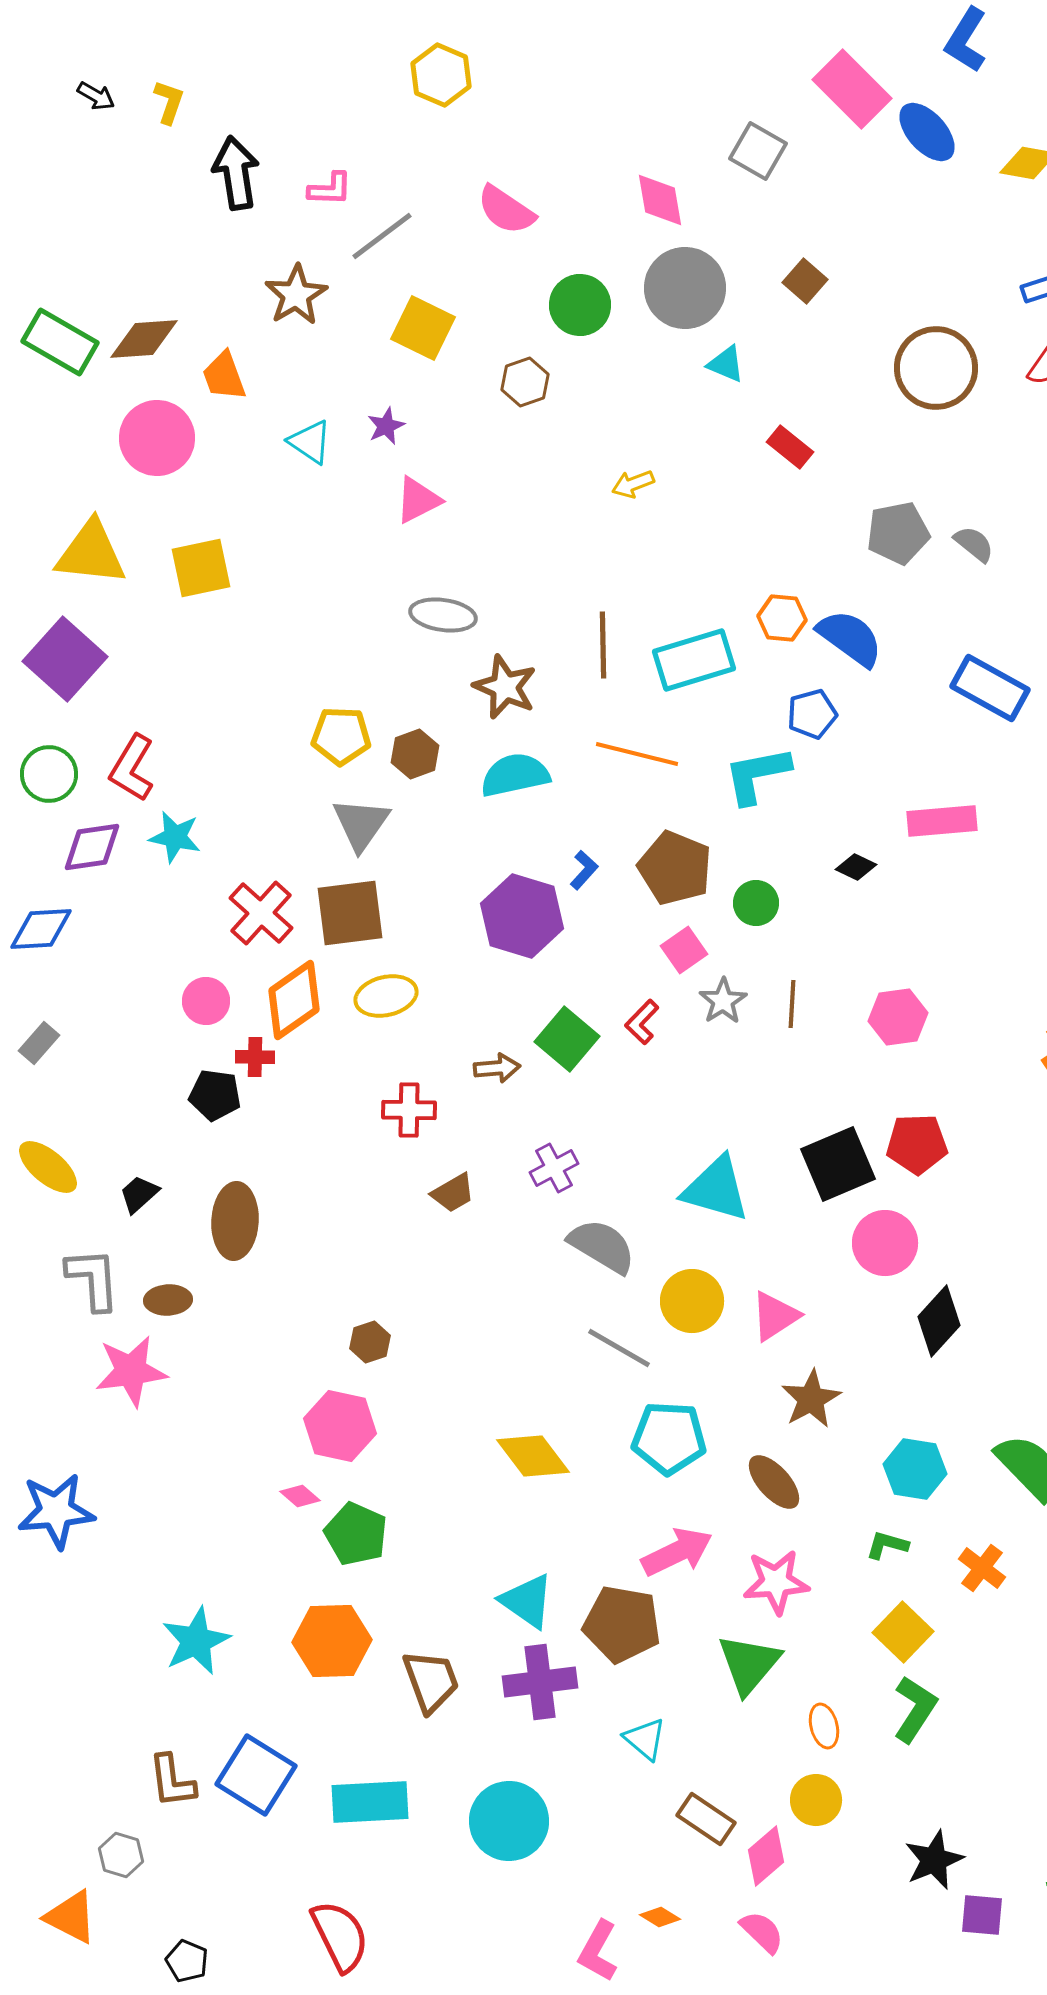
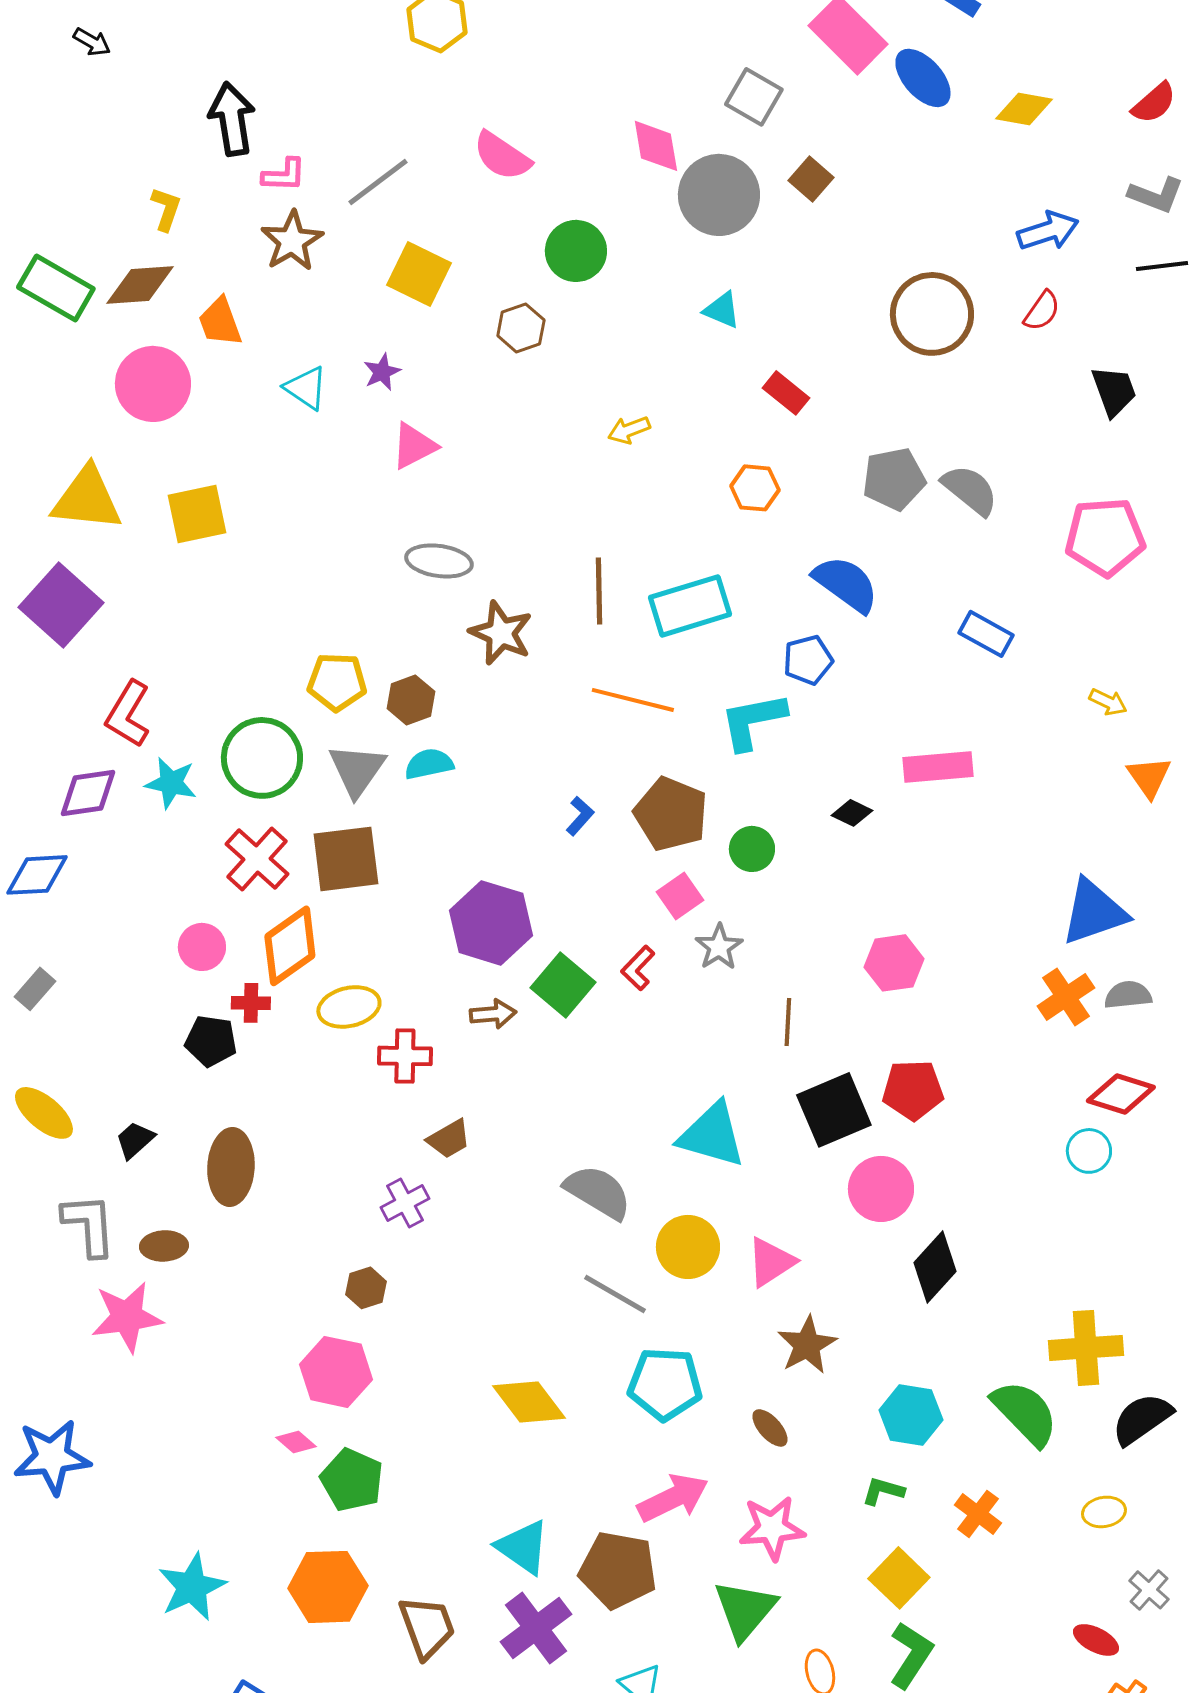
yellow L-shape: (169, 102) -> (166, 209), moved
pink L-shape: (330, 189) -> (284, 175), moved
brown square: (805, 281) -> (811, 179), moved
gray circle: (685, 288) -> (719, 195), moved
gray semicircle: (974, 544) -> (970, 490), size x1.4
orange hexagon: (782, 618) -> (755, 488), moved
blue rectangle: (990, 688) -> (986, 634), size x0.7
green circle: (49, 774) -> (262, 758), moved, size x1.4
cyan semicircle: (515, 775) -> (429, 764), moved, size x0.7
purple hexagon: (522, 916) -> (491, 923), moved
yellow ellipse: (386, 996) -> (349, 1007), moved
brown line: (792, 1004) -> (788, 1022), moved
purple cross: (554, 1168) -> (405, 1203), moved
brown ellipse: (774, 1482) -> (770, 1428), size x0.7
purple cross: (540, 1682) -> (536, 1628), turned -30

